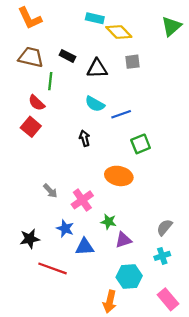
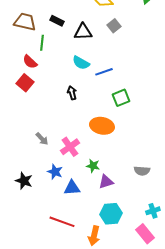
gray square: (133, 62) -> (114, 26), turned -32
gray semicircle: (165, 227) -> (142, 171), turned -126
black star: (30, 239) -> (24, 181), turned 30
cyan cross: (162, 256) -> (153, 211), moved
red line: (53, 268) -> (62, 222), moved

